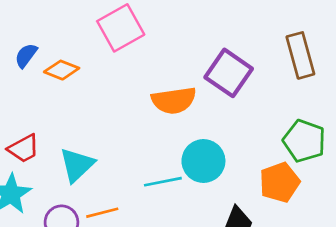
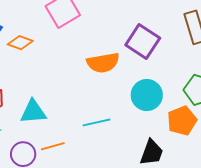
cyan circle: (203, 161) -> (147, 95), moved
cyan triangle: (77, 165) -> (33, 112), turned 40

